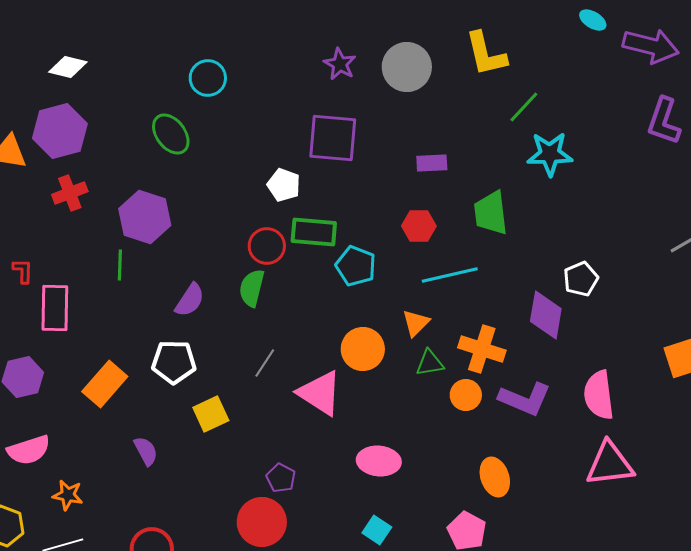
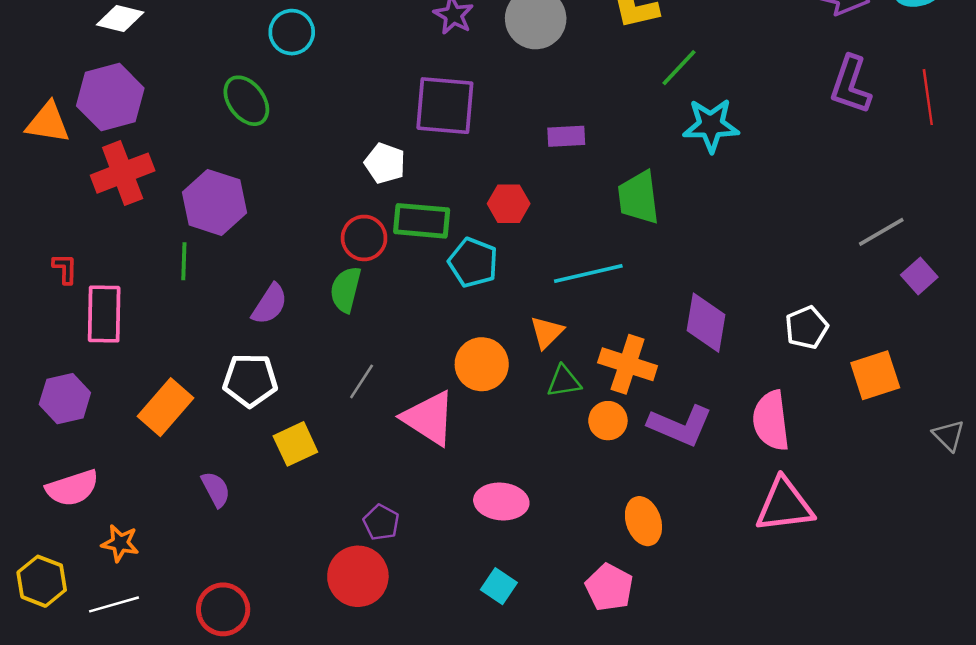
red cross: (70, 193) -> (123, 173), size x1.4
red hexagon: (419, 226) -> (509, 204), moved
white pentagon: (581, 279) -> (807, 327), moved

